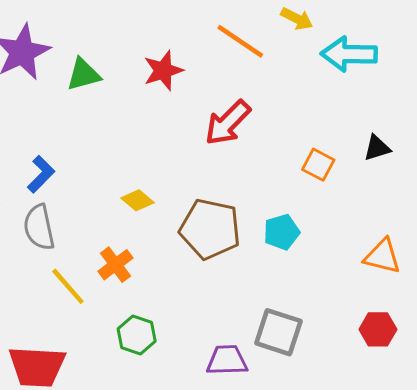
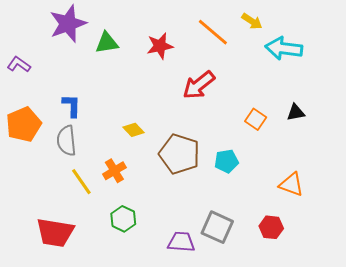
blue L-shape: (41, 174) -> (72, 106), turned -50
red hexagon: (378, 329) -> (271, 227), moved

